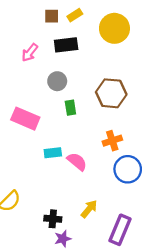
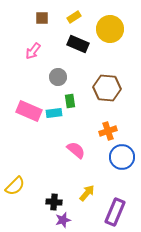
brown square: (52, 16) -> (42, 18), moved
black rectangle: (66, 45) -> (78, 44), moved, turned 30
cyan rectangle: (53, 153) -> (54, 113), moved

